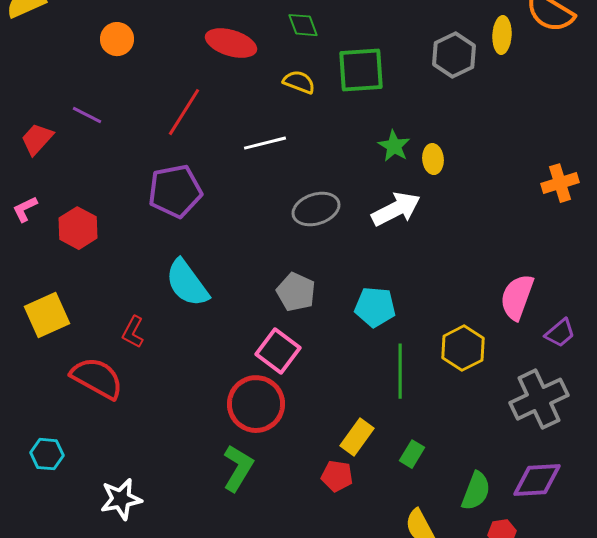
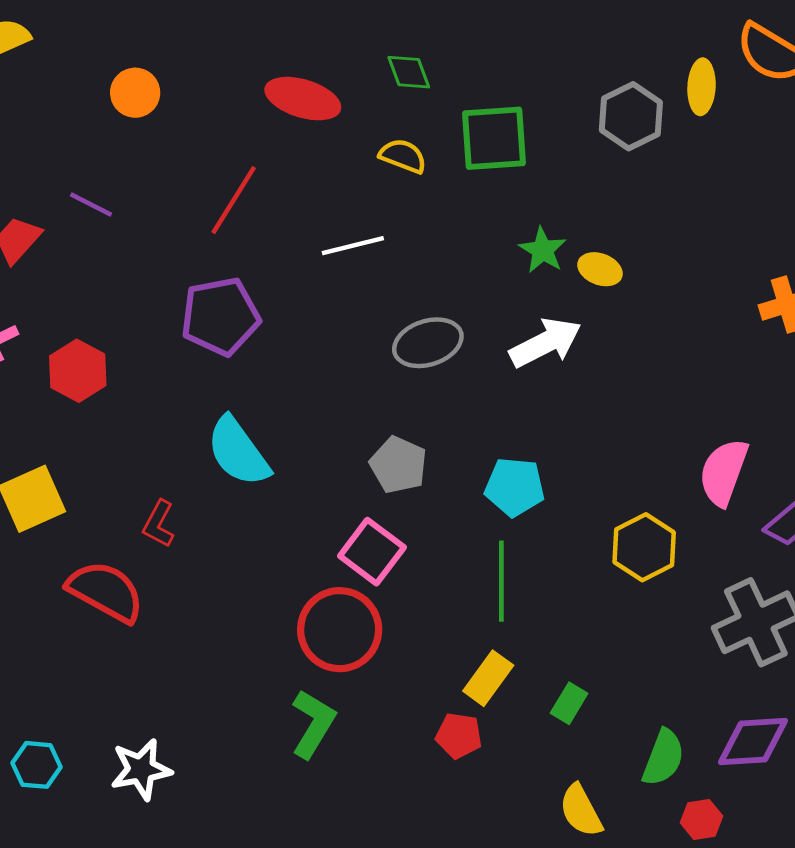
yellow ellipse: (433, 159) -> (600, 269), turned -64
green line: (400, 371) -> (501, 581), moved
cyan hexagon: (47, 454) -> (37, 765), moved

